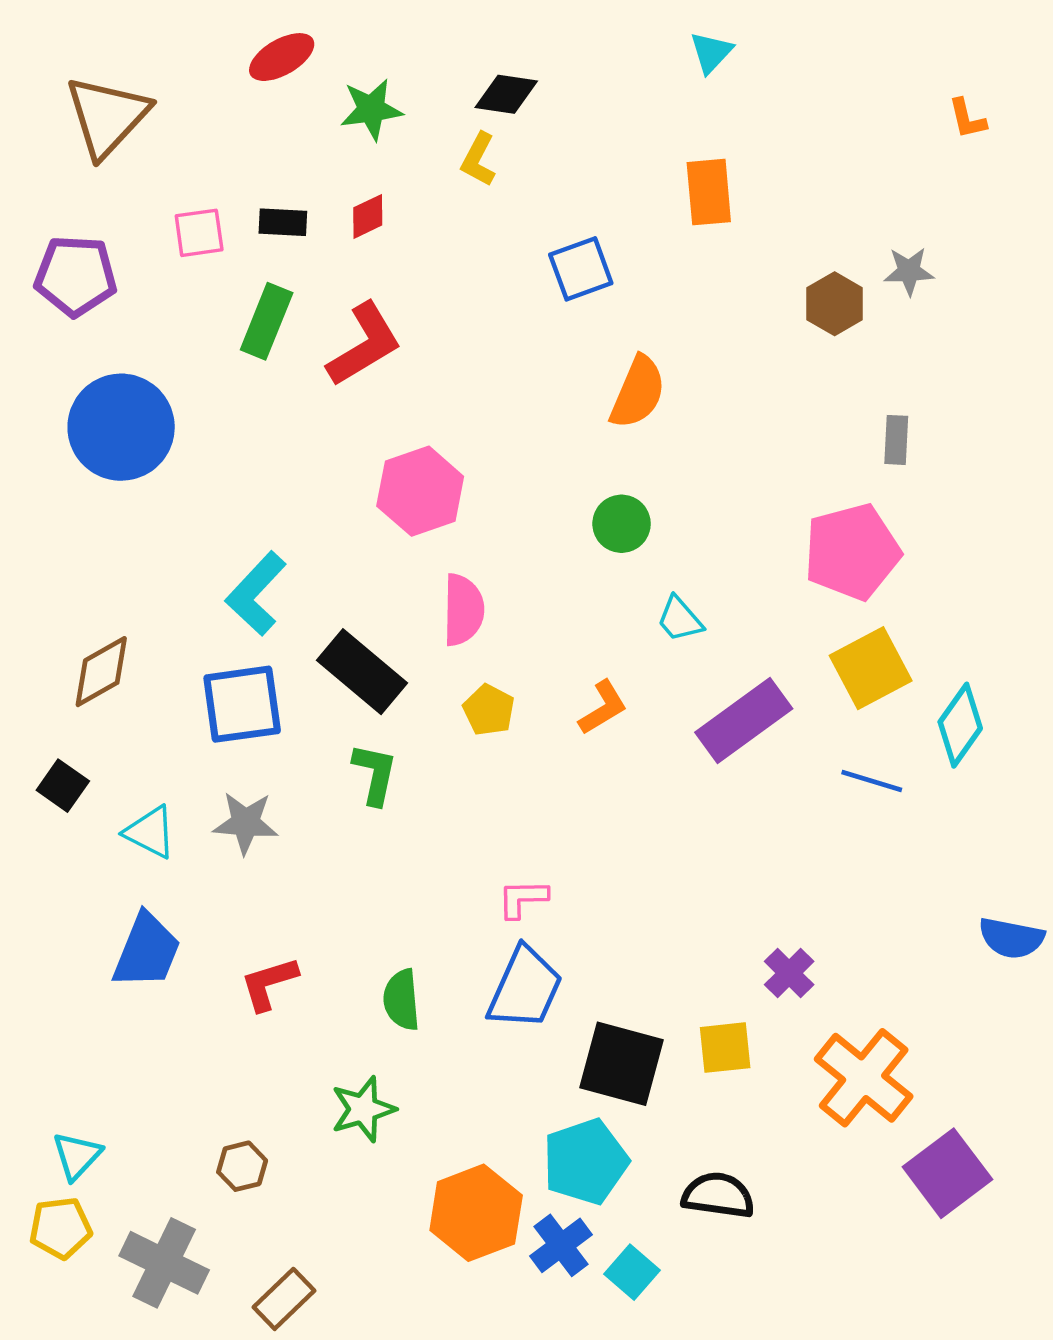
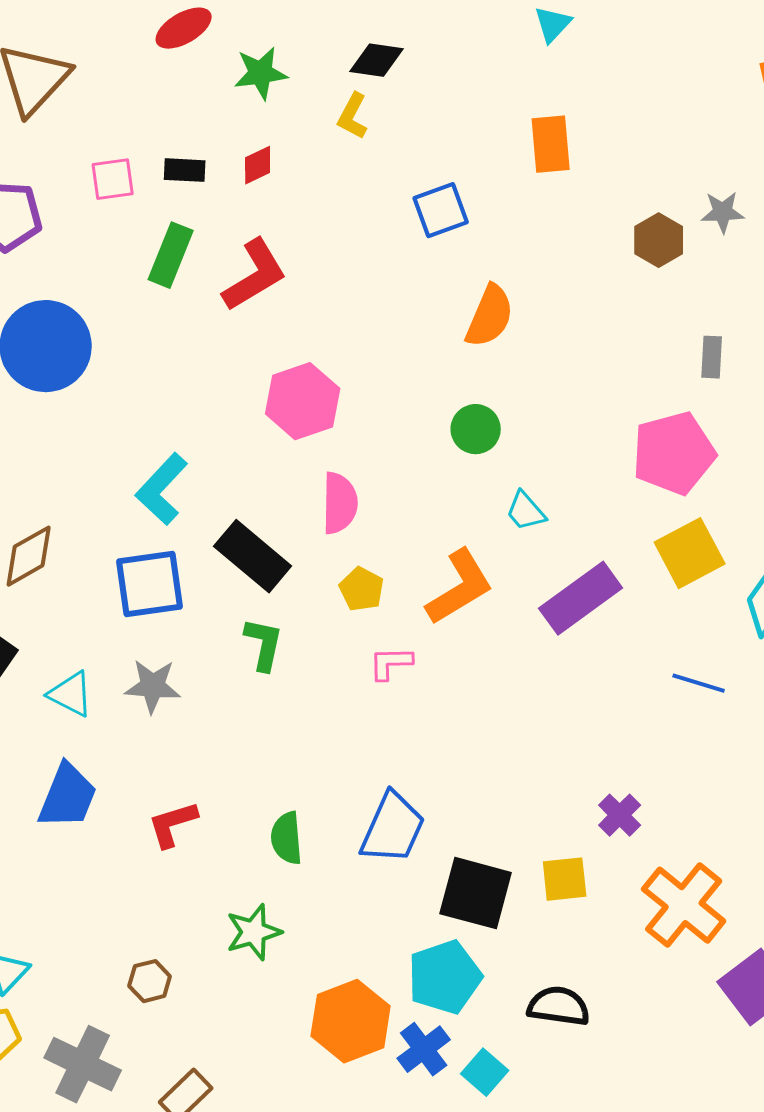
orange L-shape: (603, 708) -> (460, 587), size x1.6
blue line: (872, 781) -> (699, 683), moved
pink L-shape: (523, 899) -> (391, 663), moved

